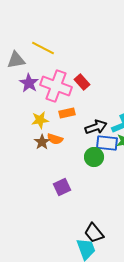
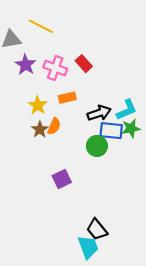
pink cross: (56, 86) -> (55, 68), size x0.7
yellow star: (40, 120) -> (38, 105), turned -30
orange semicircle: (55, 139) -> (54, 126), turned -84

